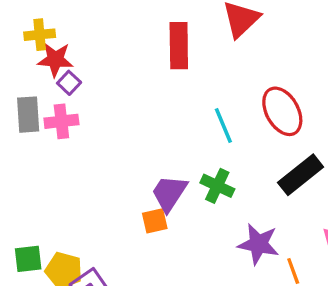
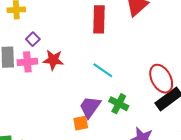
red star: (55, 59) -> (53, 60), moved
red ellipse: (282, 111) -> (161, 79), moved
cyan line: (223, 125) -> (103, 70), moved, turned -35

